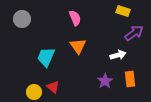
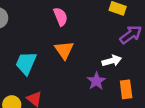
purple star: (105, 81) -> (96, 81), moved

